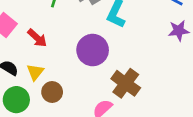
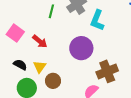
brown cross: (126, 83) -> (107, 71), turned 35

